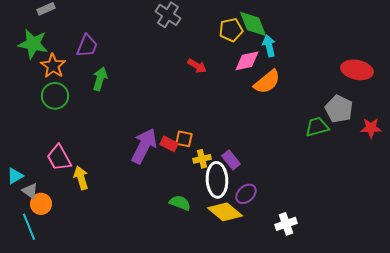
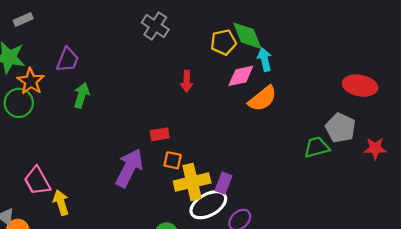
red arrow: (197, 66) -> (187, 81), turned 60
green circle: (55, 96) -> (19, 103), moved
red rectangle: (169, 144) -> (160, 134), moved, turned -36
yellow cross: (202, 159) -> (192, 182), size x1.8
purple rectangle: (231, 160) -> (223, 183), turned 60
white ellipse: (217, 180) -> (208, 205), turned 64

